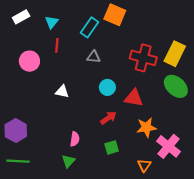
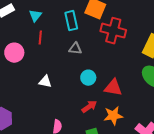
cyan rectangle: (90, 27) -> (71, 21), turned -48
red cross: (143, 58) -> (113, 31), moved
orange star: (146, 127) -> (113, 116), moved

